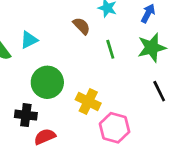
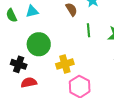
yellow cross: (88, 101) -> (65, 64), turned 36

